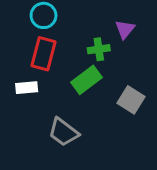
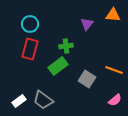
purple triangle: (125, 29) -> (87, 24), moved
white rectangle: (27, 88) -> (19, 101), moved, turned -32

